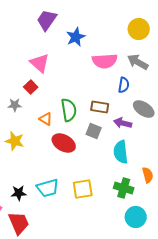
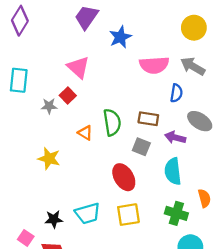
gray star: (15, 105) -> (49, 106), moved
red ellipse: (64, 143) -> (124, 177), moved, turned 30

